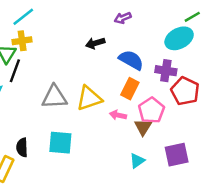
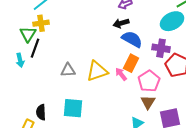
black arrow: (95, 43) -> (121, 23), moved
gray triangle: (54, 97) -> (68, 70), size x0.7
pink arrow: (118, 115) -> (121, 74), moved, turned 40
brown triangle: (143, 127) -> (148, 102), moved

